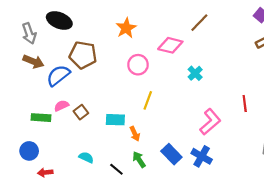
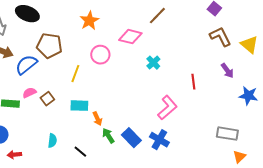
yellow line: (148, 100) -> (75, 74), moved
red line: (245, 104) -> (193, 82), moved
cyan semicircle: (86, 157) -> (52, 141), turned 72
green arrow: (139, 160) -> (108, 136), moved

